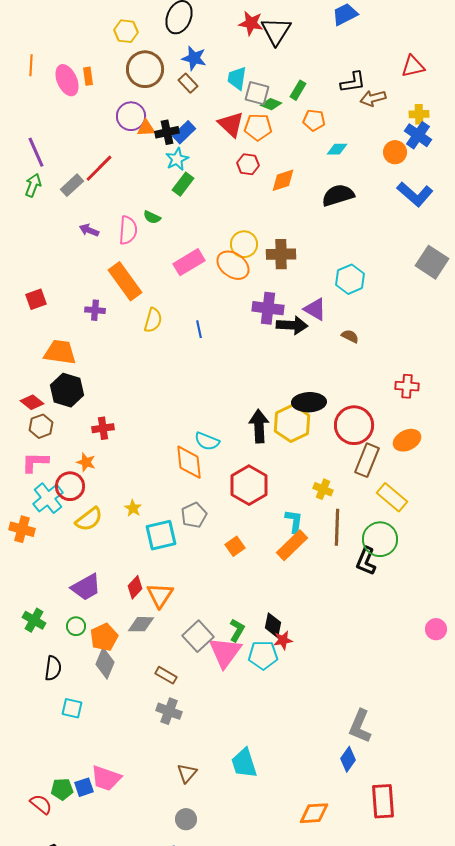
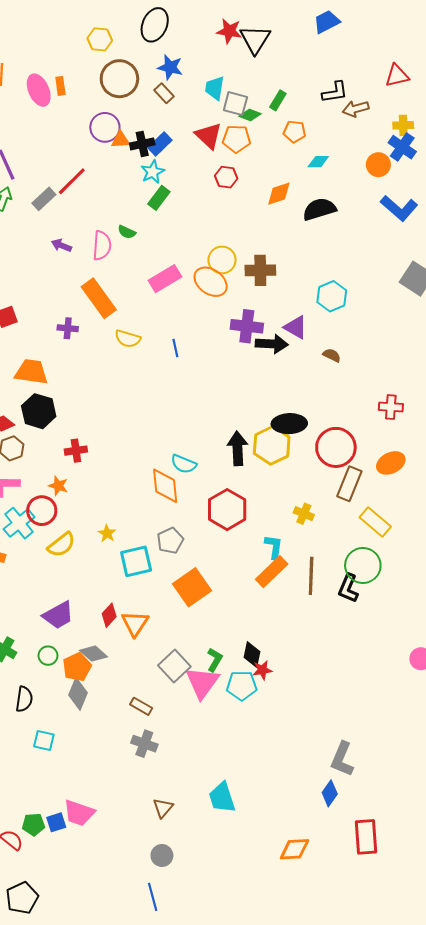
orange diamond: (283, 180) -> (279, 194), moved
yellow semicircle: (153, 320) -> (128, 339), turned 90
brown line: (337, 527) -> (311, 576), moved
orange square: (235, 546) -> (192, 587), moved, size x1.8
gray diamond: (141, 624) -> (94, 654), moved, turned 40

